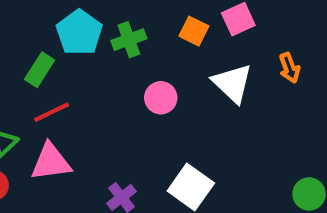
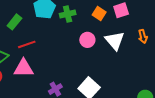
green rectangle: (40, 70) -> (14, 22), moved
pink circle: (161, 98) -> (87, 40), moved

